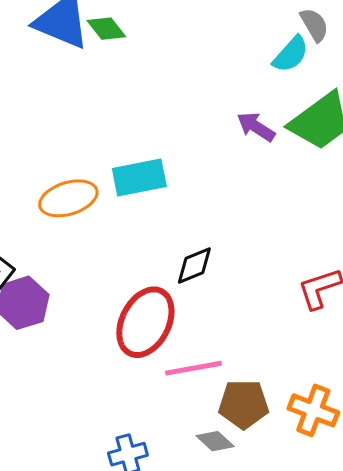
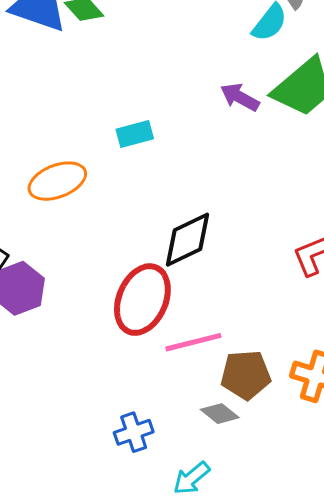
cyan rectangle: (139, 177) -> (135, 134), moved, size x0.7
black diamond: (194, 266) -> (188, 240), size x1.4

